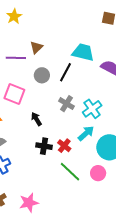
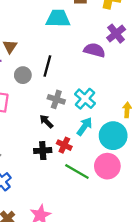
cyan trapezoid: (83, 52) -> (58, 18), moved
black arrow: (36, 119) -> (46, 121), moved
pink circle: (98, 173) -> (107, 166), size x1.5

